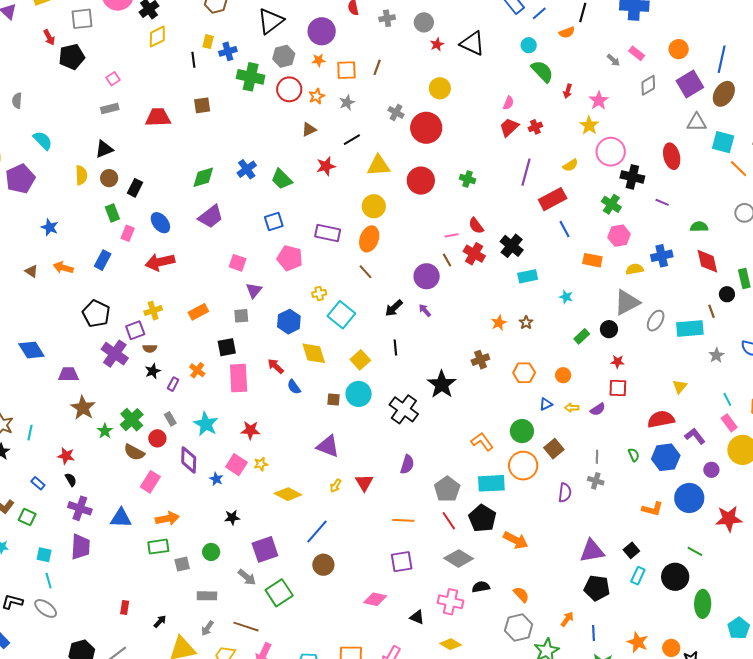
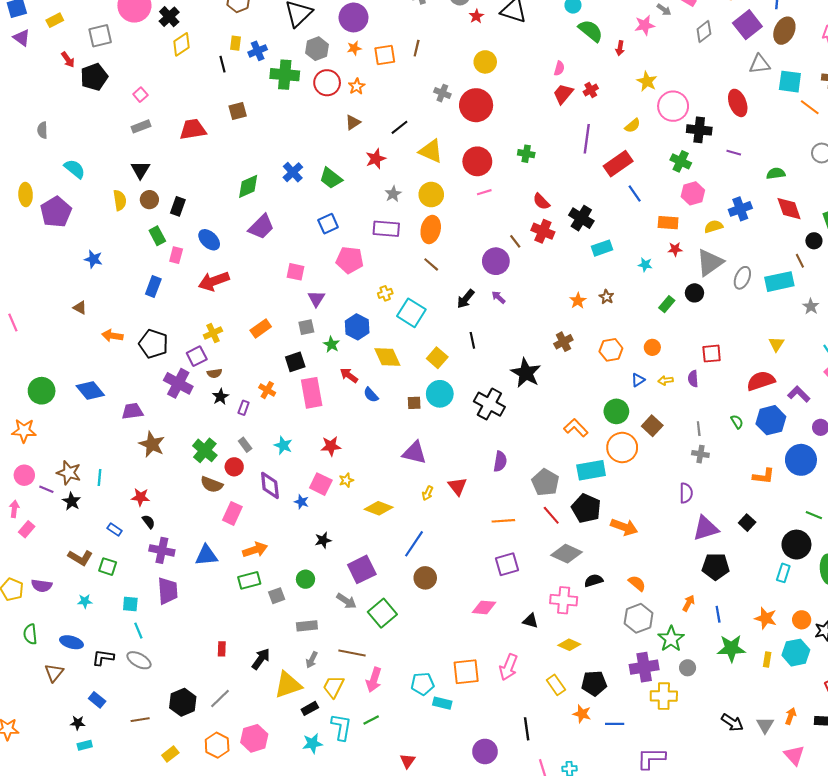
pink star: (599, 101) -> (645, 25), moved, turned 30
gray star: (347, 102) -> (393, 194), moved
black triangle: (104, 149) -> (140, 170), turned -30
yellow triangle: (379, 165) -> (431, 151), turned 35
pink line: (451, 235) -> (484, 192), moved
orange arrow: (63, 268) -> (112, 336), moved
red star: (618, 362) -> (675, 249), moved
purple semicircle: (598, 409) -> (693, 379), turned 126
cyan star: (206, 424) -> (283, 445), size x0.7
green star: (105, 431) -> (331, 344), moved
purple semicircle: (565, 493) -> (686, 493), moved
cyan rectangle: (638, 576) -> (783, 573), moved
black arrow: (160, 622) -> (261, 659), size x1.5

